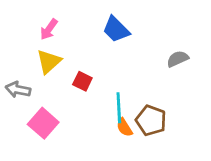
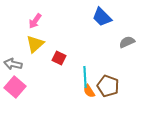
blue trapezoid: (116, 29) -> (102, 17), moved
pink square: (43, 123) -> (15, 87), moved

